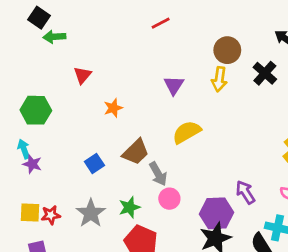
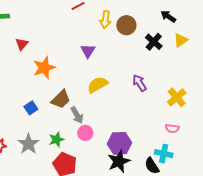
yellow arrow: (219, 79) -> (105, 20), moved
orange star: (113, 108) -> (44, 68), size x1.6
purple arrow: (245, 192) -> (139, 83), moved

